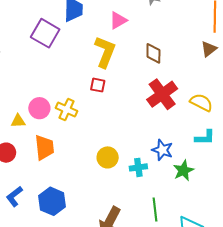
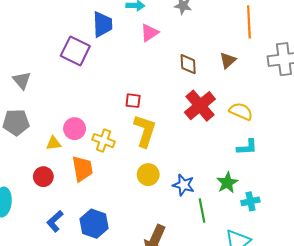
brown triangle: (209, 49) -> (228, 60), moved
yellow L-shape: (105, 52) -> (145, 131), moved
yellow cross: (67, 109) -> (104, 141), moved
blue star: (162, 150) -> (184, 185), moved
cyan cross: (138, 167) -> (250, 201), moved
green line: (155, 210) -> (202, 210), moved

